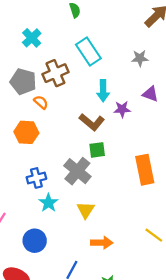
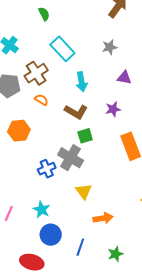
orange semicircle: (41, 102) -> (41, 100), moved
purple star: (122, 109) -> (113, 109), moved
blue cross: (36, 178) -> (47, 169), moved
cyan star: (48, 203) -> (42, 210), moved
blue circle: (35, 241) -> (51, 235), moved

